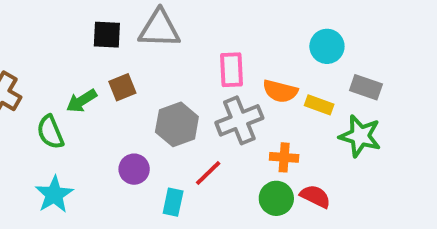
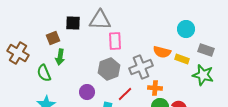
pink rectangle: (231, 70) -> (115, 41), moved
brown square: (122, 87) -> (53, 38), moved
green arrow: (81, 101) -> (60, 57), turned -49
orange cross: (284, 157) -> (155, 88), moved

